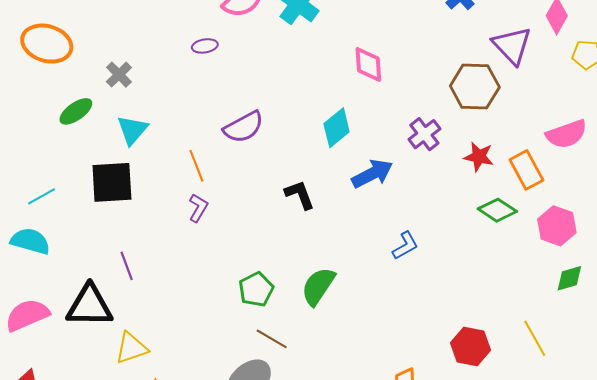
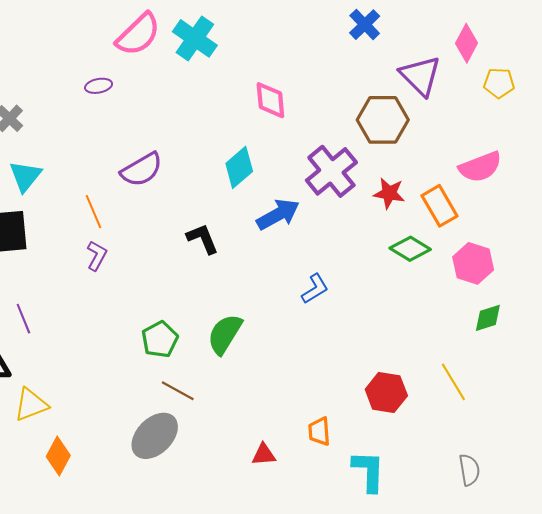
purple cross: (424, 134) -> (331, 171), size x1.5

